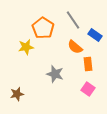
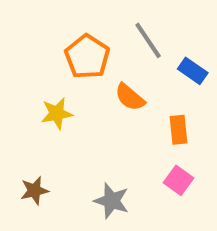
yellow star: (26, 47) -> (57, 113), moved
orange semicircle: (75, 47) -> (130, 97), moved
gray star: (55, 74) -> (112, 201), moved

